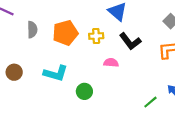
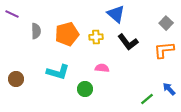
pink semicircle: (111, 63) -> (102, 68), moved
brown circle: (14, 72) -> (16, 79), moved

